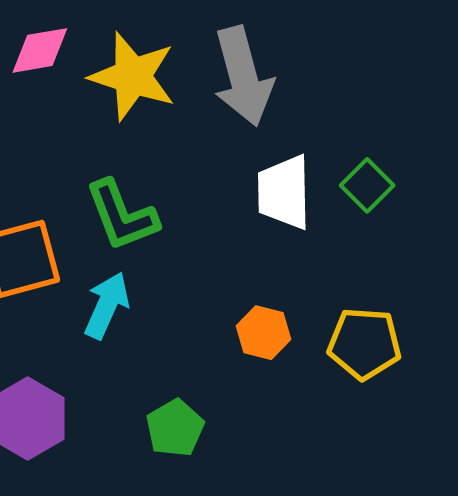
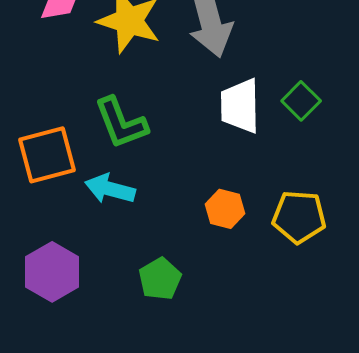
cyan arrow: (107, 305) -> (110, 189), turned -99

